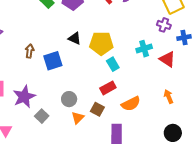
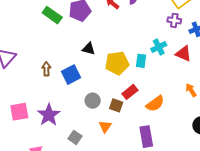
yellow pentagon: (101, 43) -> (117, 63), moved
cyan rectangle: (113, 64) -> (141, 61), moved, turned 48
gray circle: (69, 99) -> (93, 101), moved
brown square: (97, 109) -> (116, 105), moved
gray square: (42, 116) -> (75, 137), moved

